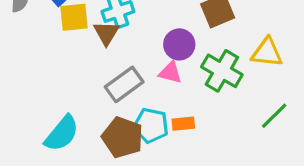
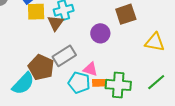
green cross: (222, 71) -> (118, 85), moved, turned -30
pink triangle: (170, 73) -> (90, 69), moved
brown pentagon: (123, 137) -> (41, 67), moved

